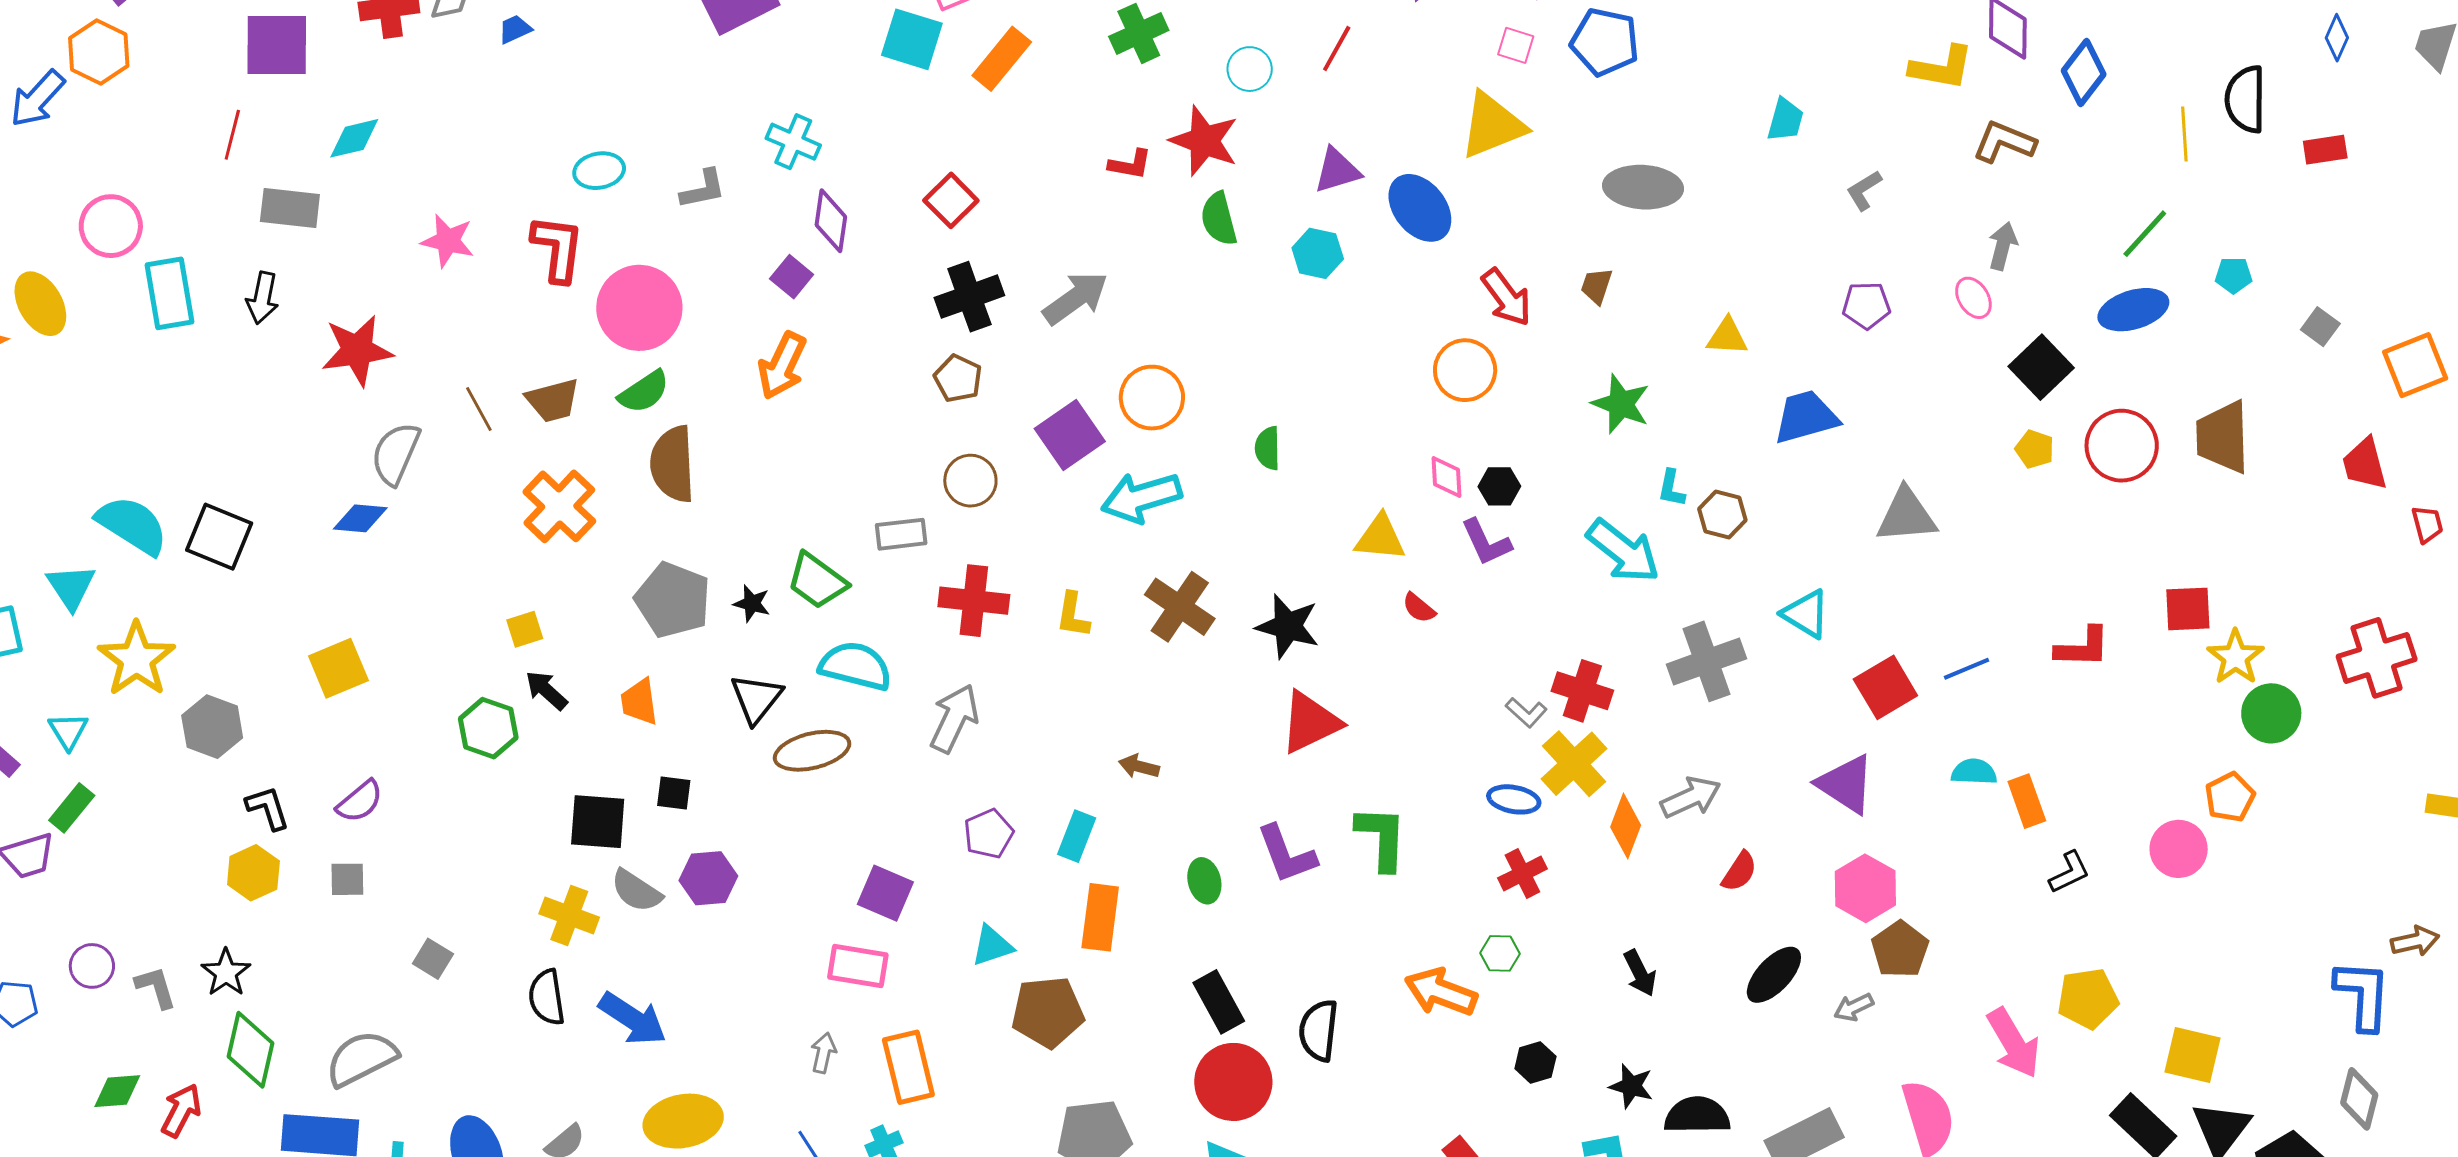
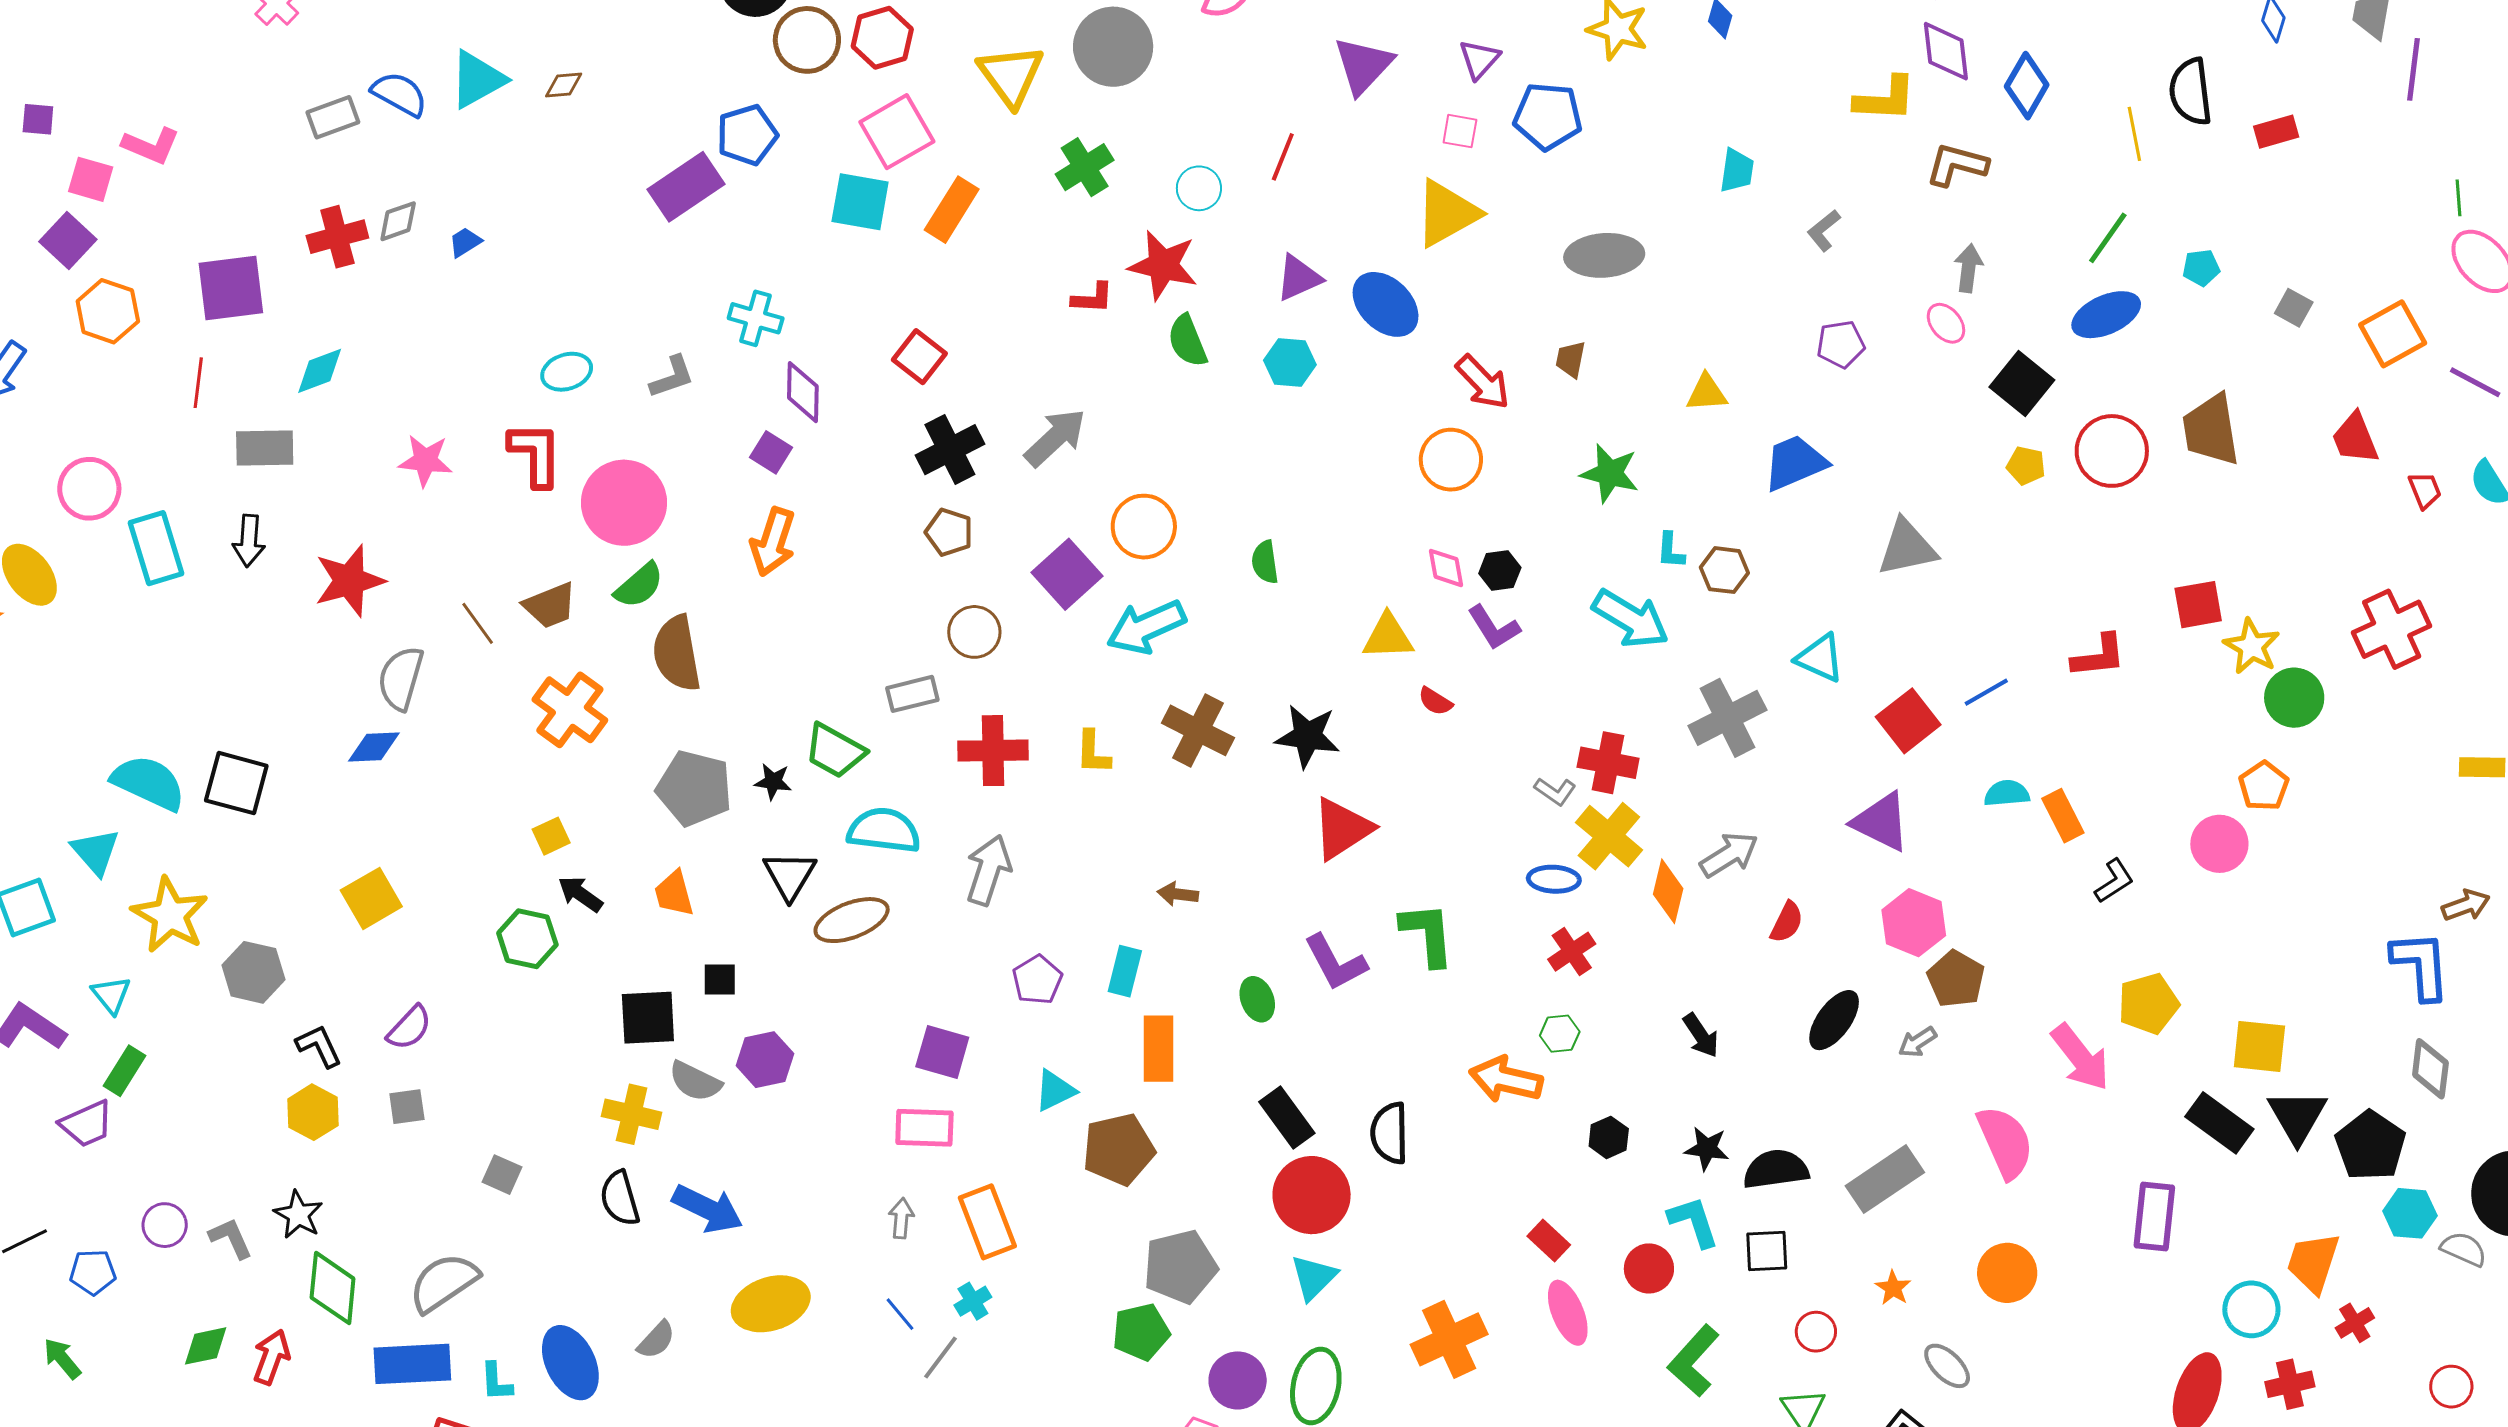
orange hexagon: (99, 52) -> (108, 311), moved

